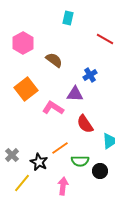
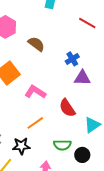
purple triangle: (75, 94) -> (82, 78), moved
orange line: (60, 148) -> (35, 123), moved
black star: (39, 162) -> (21, 146), turned -30

